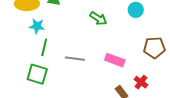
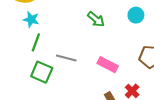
green square: (37, 74) -> (42, 72), moved

